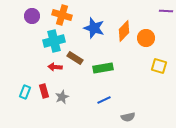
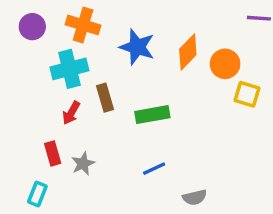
brown rectangle: (75, 58) -> (105, 98), turned 42
yellow square: (159, 66) -> (247, 94), moved
red arrow: (55, 67) -> (71, 113), turned -64
cyan rectangle: (25, 92) -> (37, 194), moved

